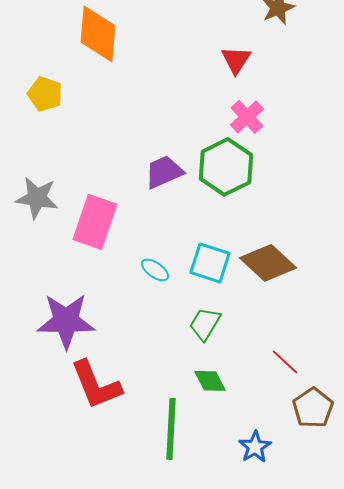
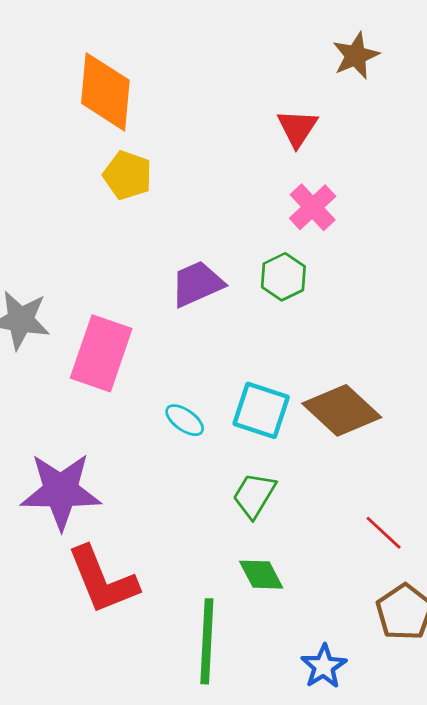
yellow pentagon: (45, 94) -> (128, 175), moved
green hexagon: (226, 167) -> (283, 277), size x0.6
red line: (285, 362) -> (384, 533), moved

